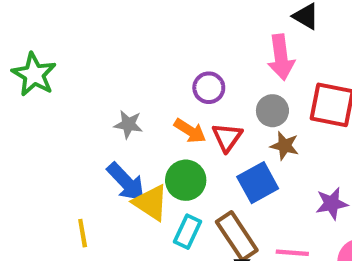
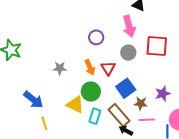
purple circle: (209, 88) -> (96, 37), moved
orange arrow: (190, 131) -> (90, 67), turned 42
brown star: (285, 146) -> (141, 103), moved
blue arrow: (126, 182) -> (33, 100), moved

